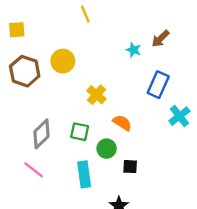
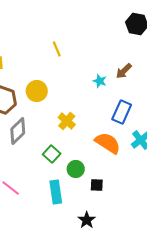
orange semicircle: (122, 123) -> (108, 143), moved, size x1.5
green square: (80, 132) -> (52, 154), turned 30
gray diamond: (42, 134) -> (18, 131), moved

